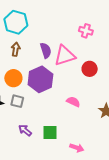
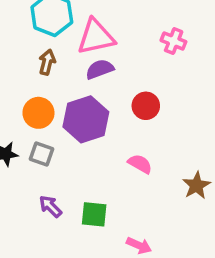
purple semicircle: (46, 50) -> (100, 69), turned -98
pink triangle: (65, 56) -> (96, 37), moved
red circle: (90, 69) -> (146, 106), moved

